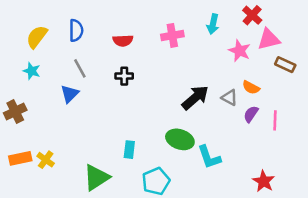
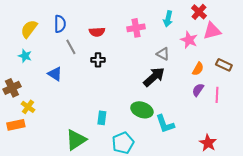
brown rectangle: (285, 65) -> (224, 65), moved
gray line: (80, 68) -> (71, 47), moved
orange semicircle: (251, 87) -> (198, 69), turned -88
blue triangle: (70, 94) -> (55, 74), turned -42
gray triangle: (229, 98) -> (163, 54), moved
yellow cross: (46, 160) -> (28, 107), moved

